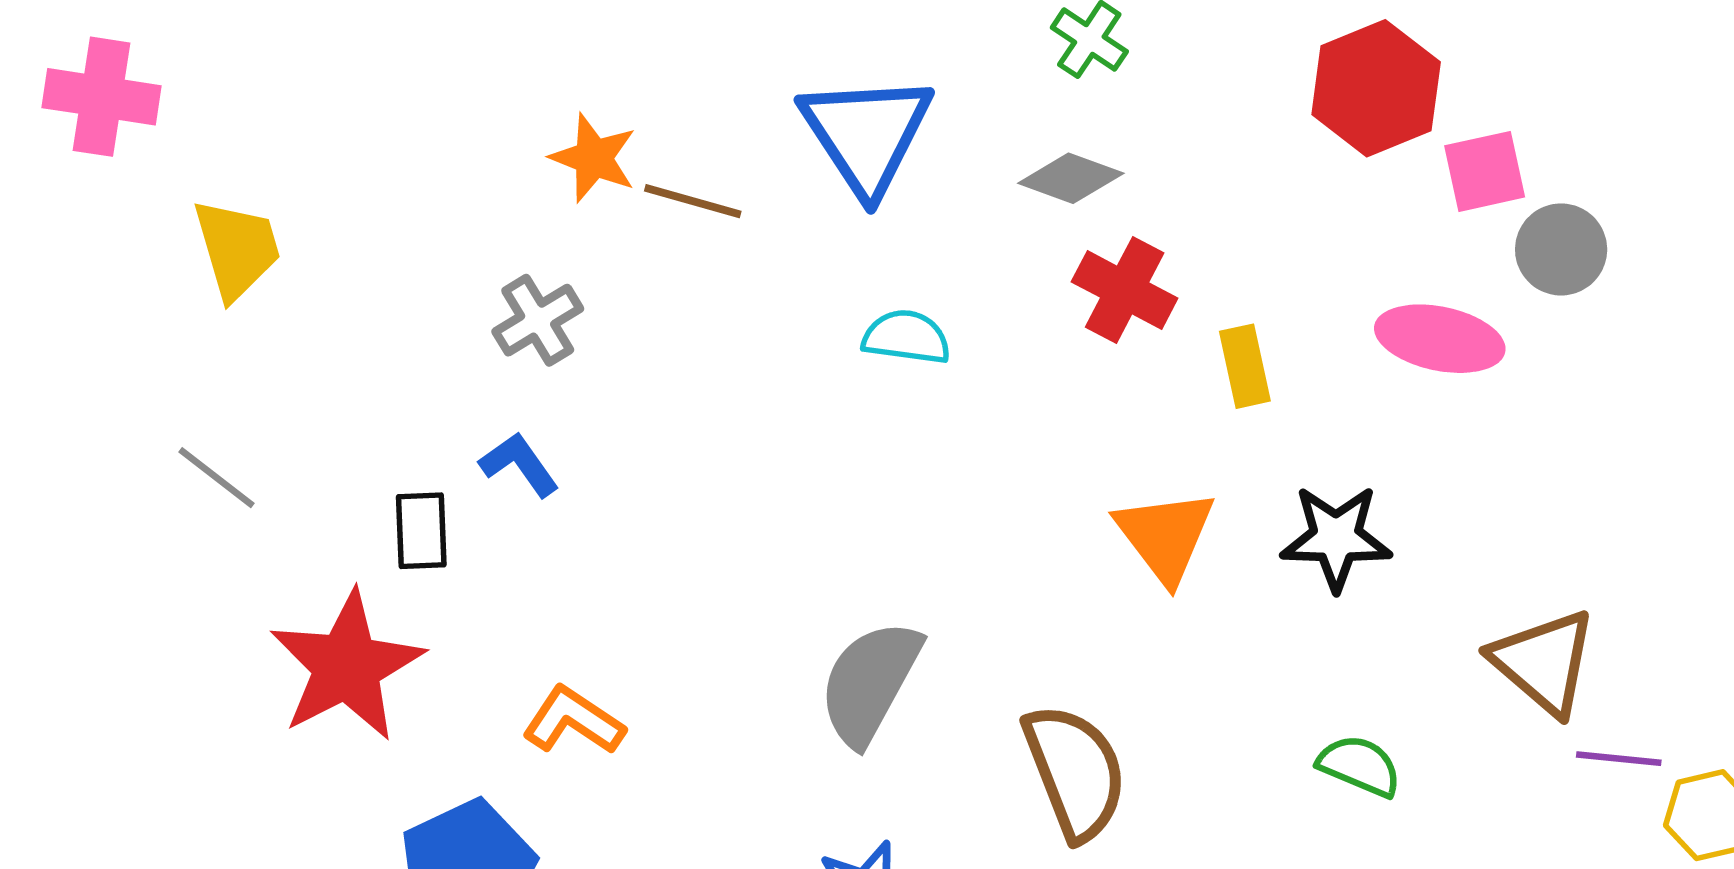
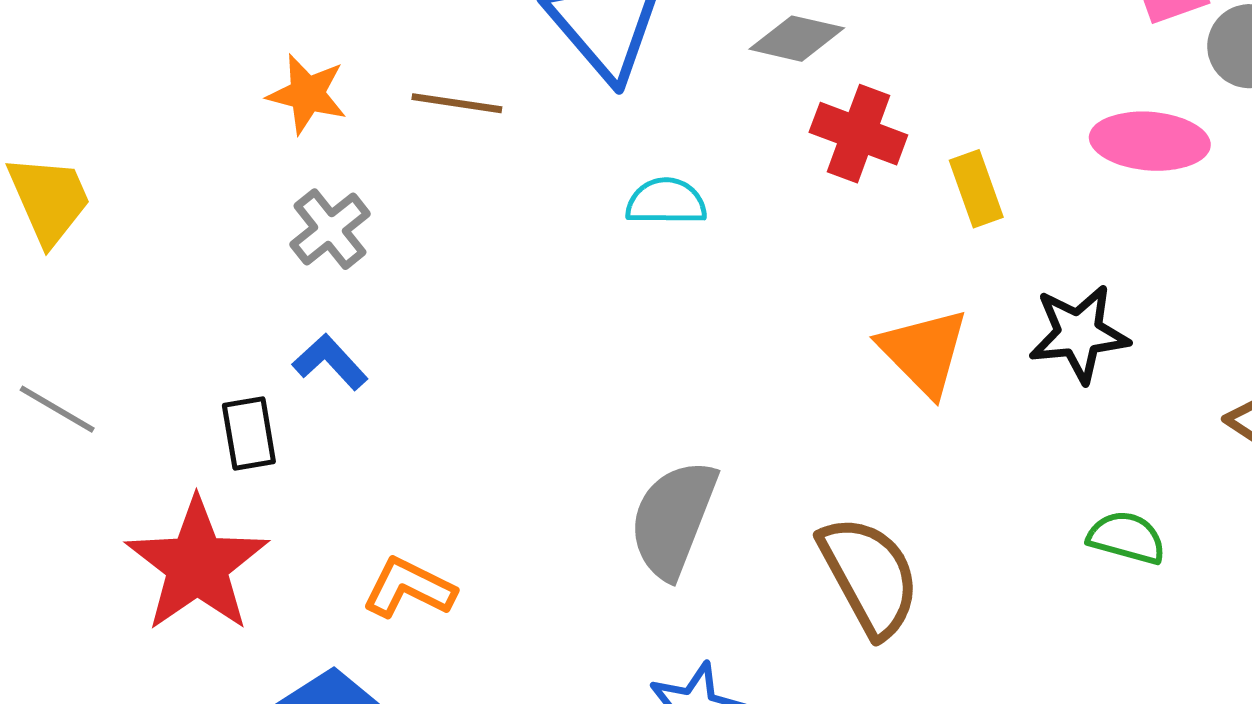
orange star: (594, 158) -> (307, 94), moved

